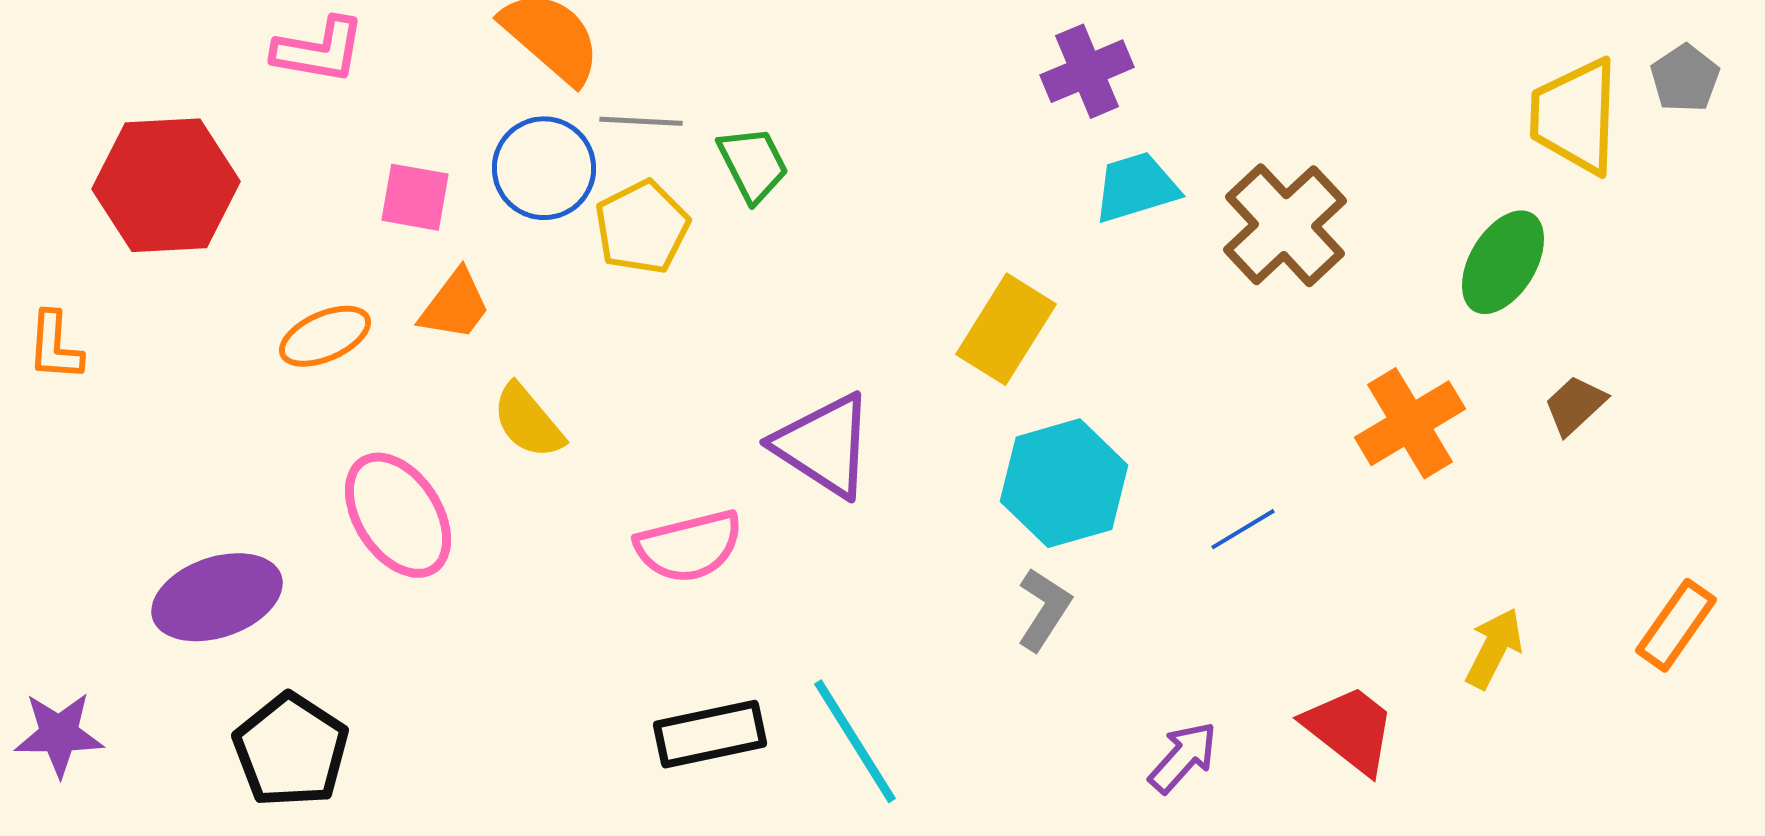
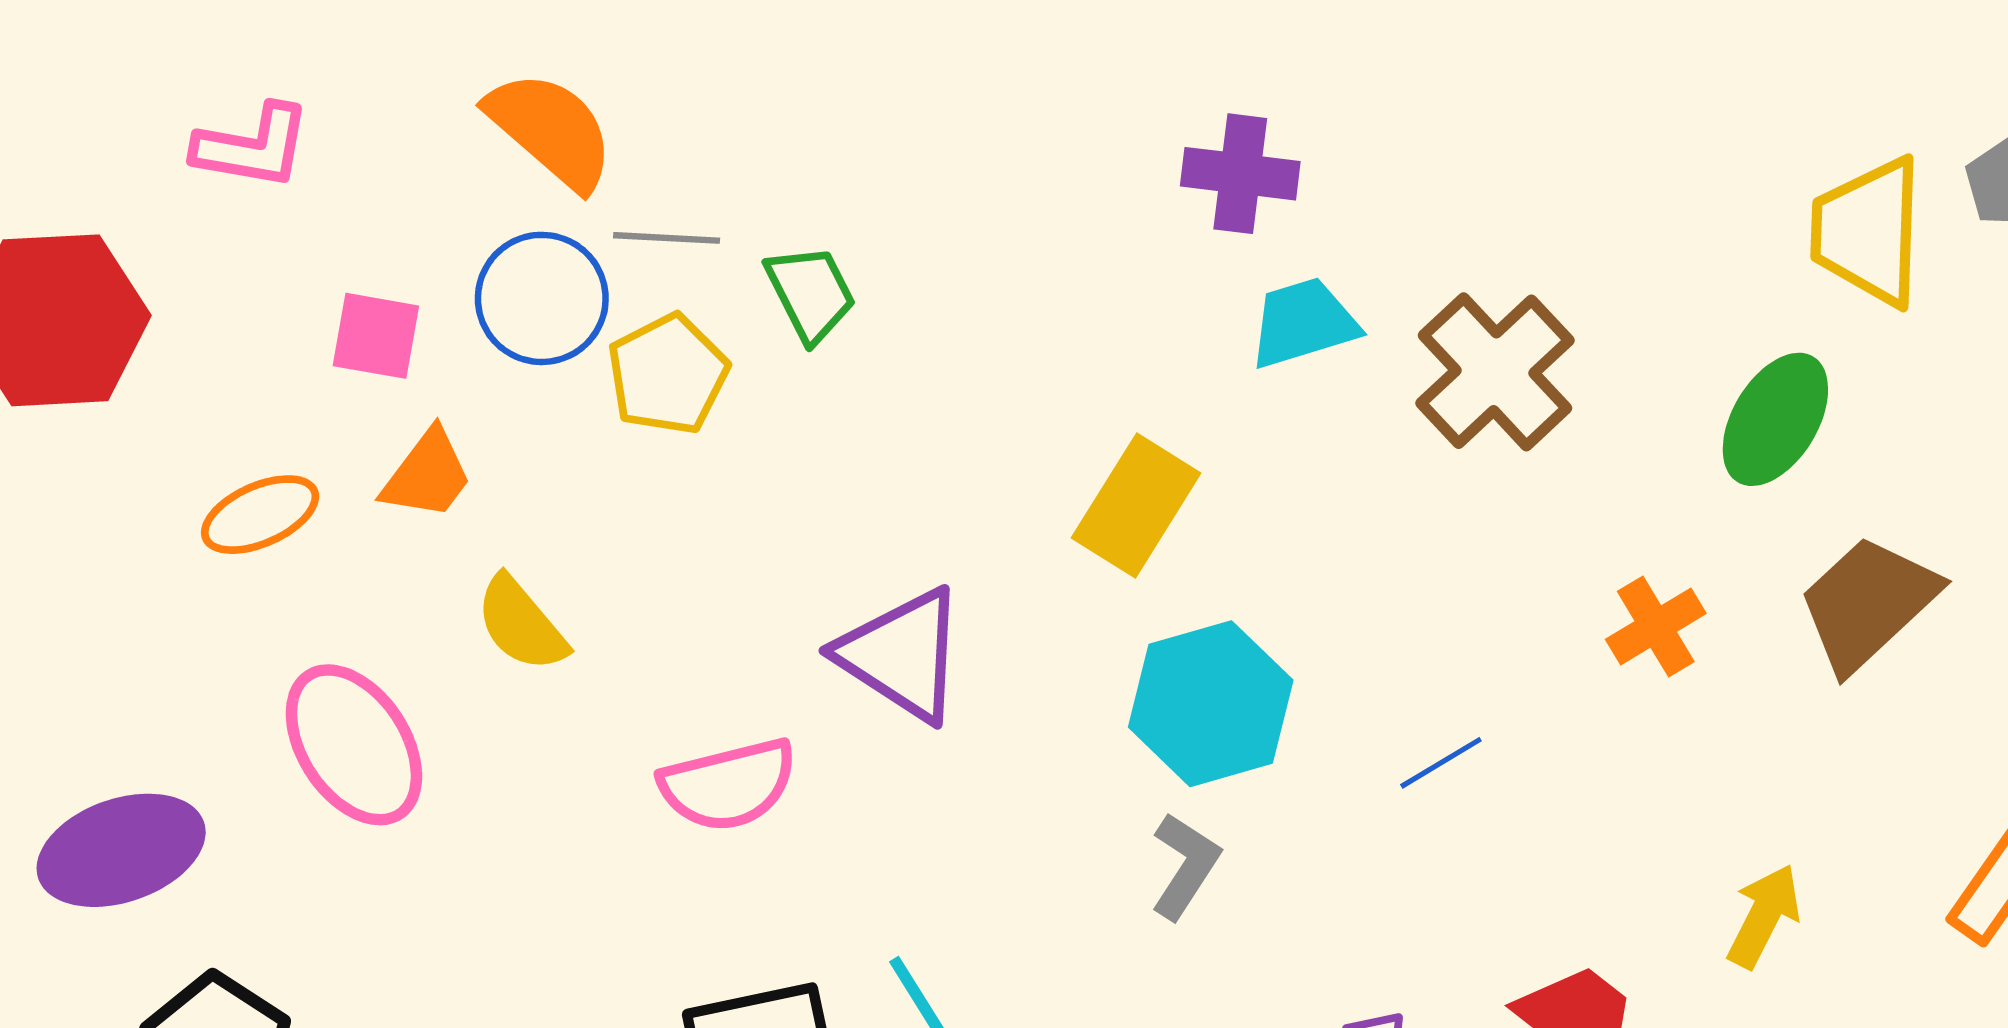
purple cross: (1087, 71) -> (1240, 174), turned 30
brown trapezoid: (1575, 405) -> (1868, 603), size x1.8
orange cross: (1410, 423) -> (1656, 626), size x0.7

